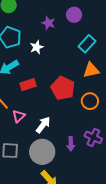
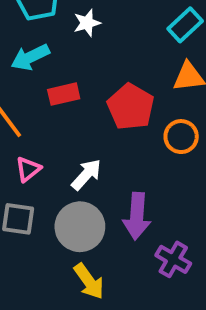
pink triangle: (19, 116) -> (28, 169), moved
purple cross: (93, 137) -> (173, 259), moved
purple arrow: (71, 144) -> (137, 216), size x1.6

